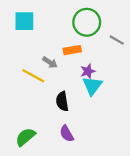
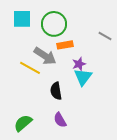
green circle: (87, 22) -> (54, 24), moved
gray arrow: (50, 62) -> (45, 56), size x1.6

